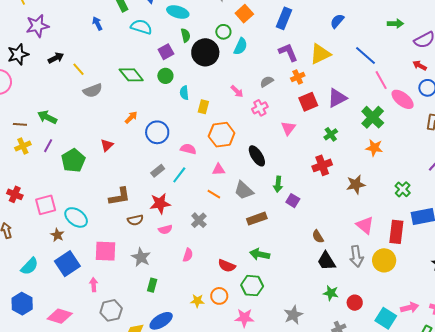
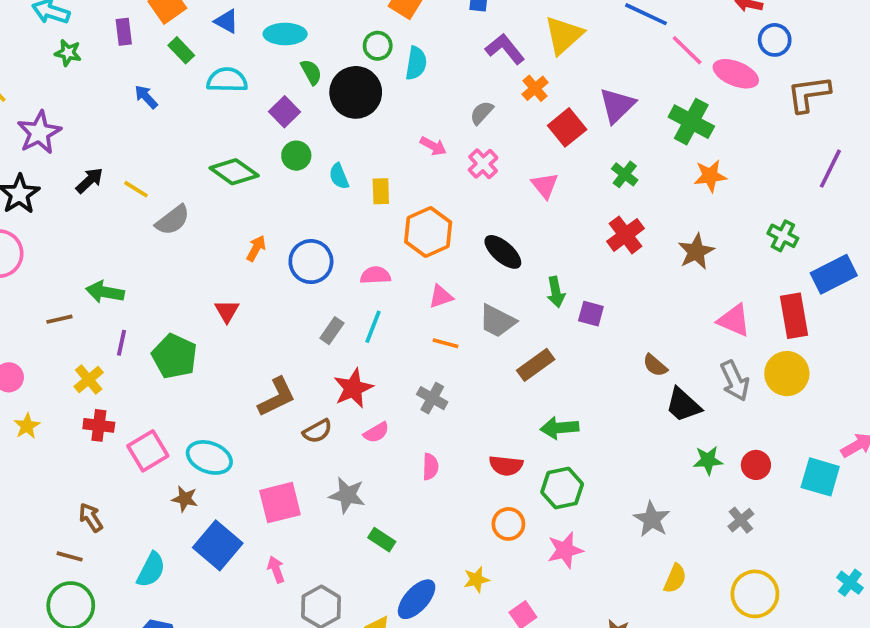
yellow cross: (23, 146) -> (89, 380), moved
red cross: (15, 194) -> (99, 425), moved
green rectangle: (152, 285) -> (382, 540), turned -56
yellow star: (197, 301) -> (476, 580), moved

